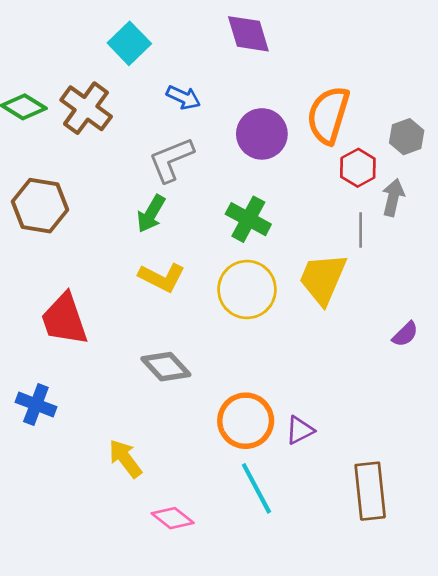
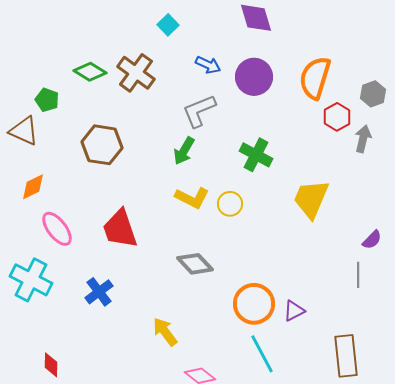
cyan square: (129, 43) -> (168, 25), size x0.7
purple circle: (262, 134) -> (254, 77), moved
gray line: (361, 230) -> (358, 275), moved
yellow circle: (247, 290) -> (230, 204), moved, size x0.6
blue cross: (36, 404) -> (99, 292), turned 32

